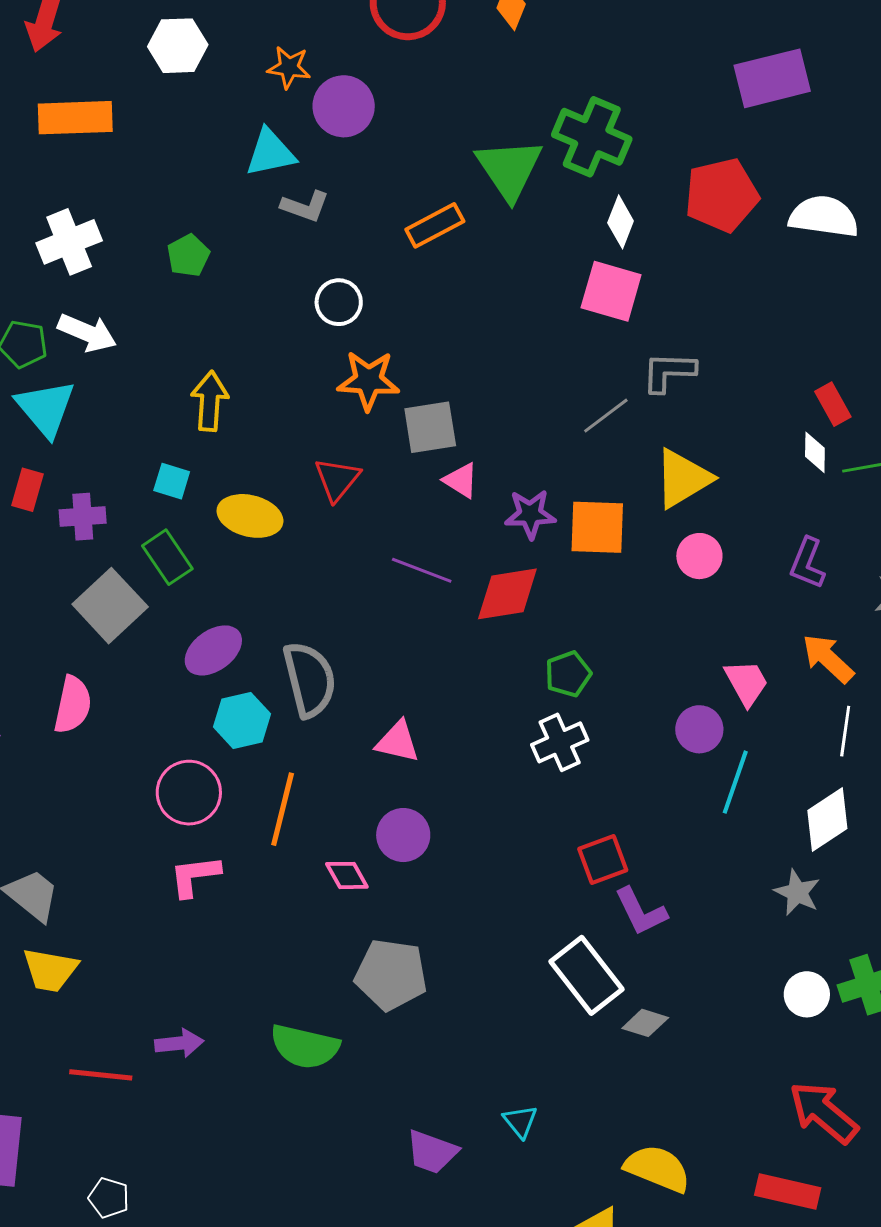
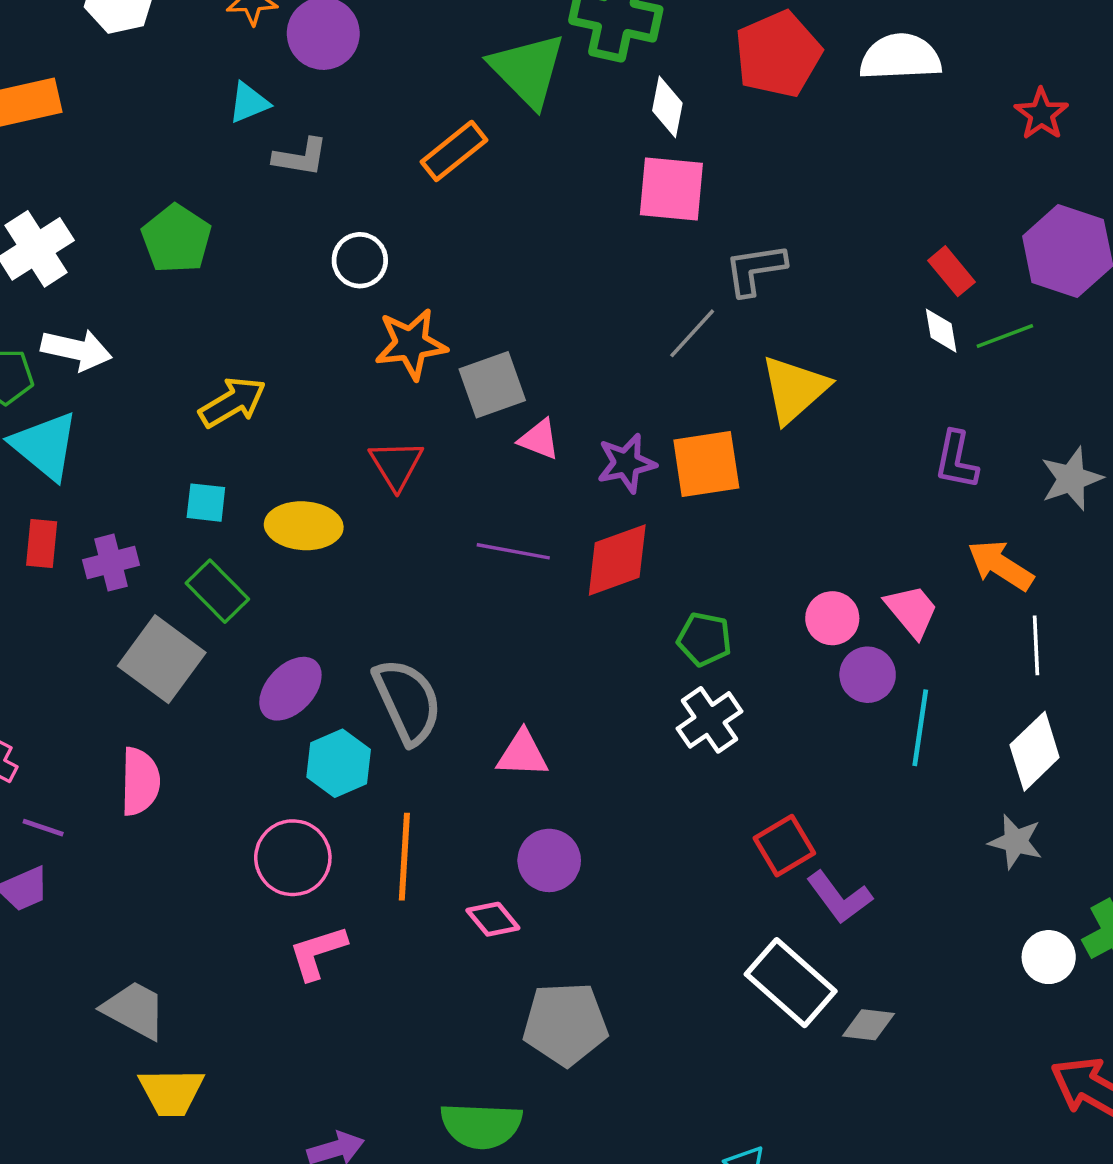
cyan triangle: (270, 153) -> (249, 103), size x0.7
green pentagon: (188, 255) -> (176, 239), size x1.4
yellow arrow: (210, 401) -> (232, 402), turned 66
pink circle: (699, 556) -> (832, 618), moved
green pentagon: (568, 674) -> (704, 639), turned -30

